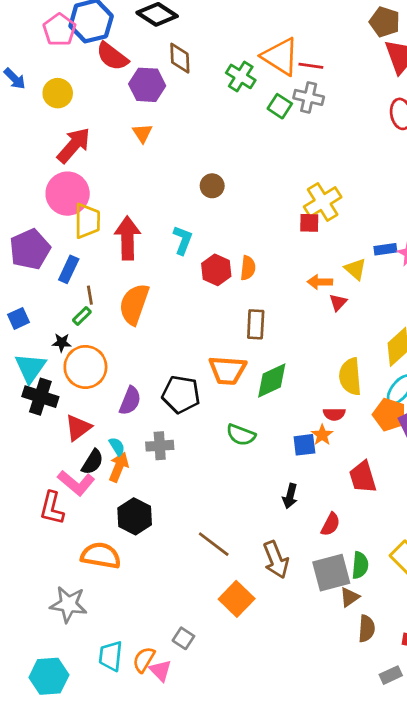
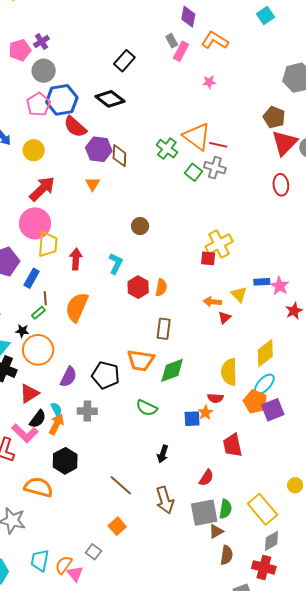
brown diamond: (180, 58) -> (119, 156), moved
red arrow: (128, 238) -> (76, 259), size x0.7
black arrow: (290, 496) -> (163, 454), moved
orange square: (237, 599) -> (117, 526), moved, size x0.7

